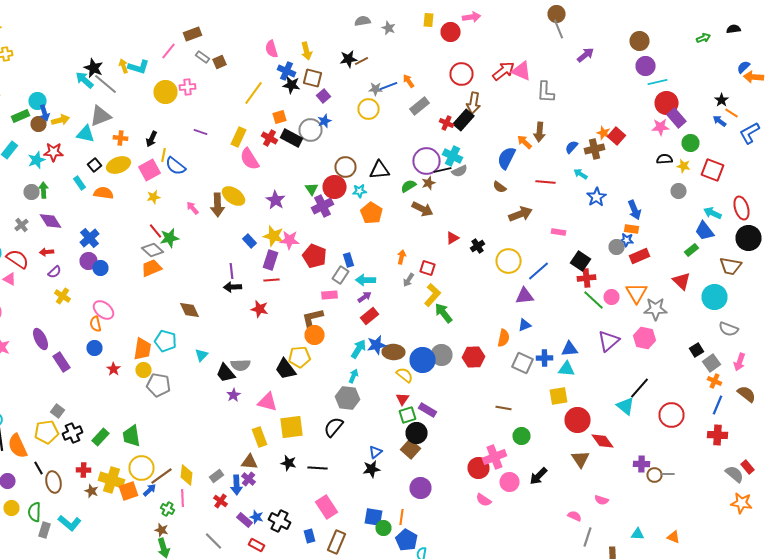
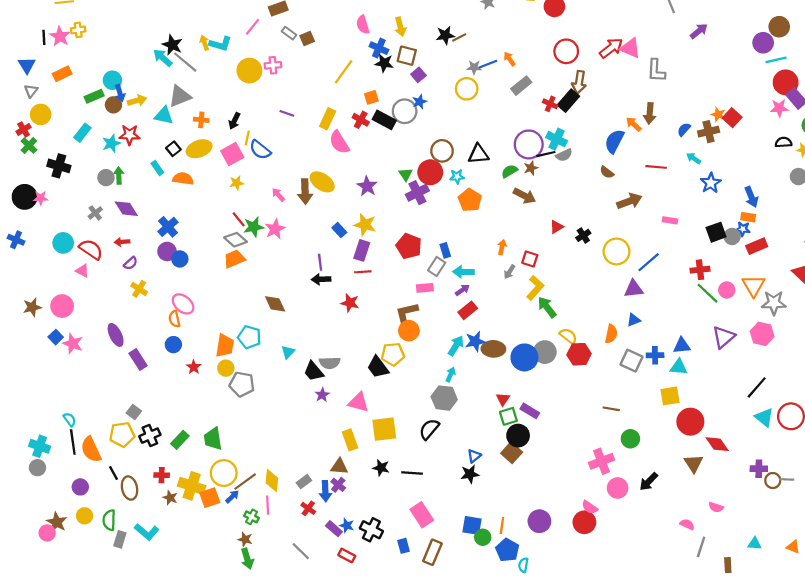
brown circle: (640, 41) -> (779, 27), moved
pink star: (290, 240) -> (275, 229), moved, turned -30
black square: (580, 261) -> (716, 232), moved, turned 36
yellow semicircle: (404, 375) -> (568, 336), moved
cyan triangle: (626, 406) -> (764, 417), moved
red circle: (478, 468) -> (584, 522), moved
purple circle: (420, 488) -> (539, 521), moved

